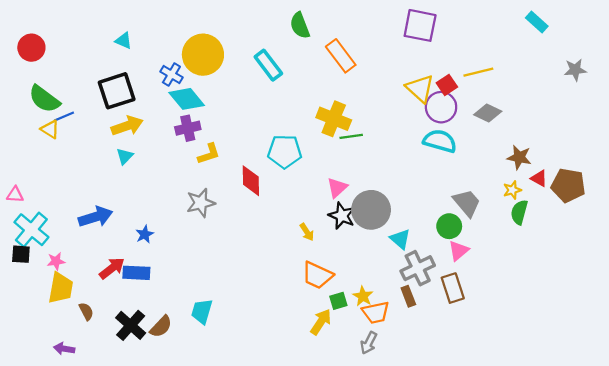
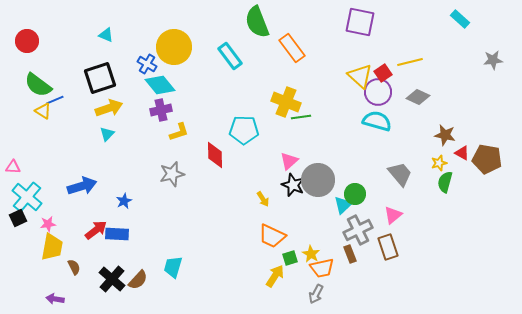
green semicircle: (300, 25) -> (257, 22), size x1.4
green circle: (449, 226) -> (355, 194), moved
cyan triangle: (400, 239) -> (343, 205), turned 36
black square: (21, 254) -> (18, 218), turned -30

